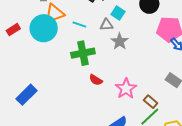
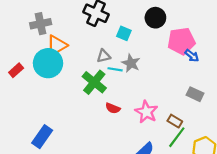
cyan line: (79, 24) -> (115, 69), moved
gray triangle: (106, 25) -> (104, 56), moved
green cross: (83, 53) -> (94, 82), turned -30

